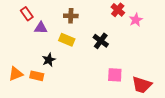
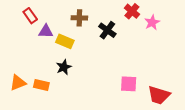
yellow rectangle: (67, 40) -> (65, 41), moved
black cross: (101, 41) -> (107, 30), moved
black star: (49, 60) -> (64, 67), moved

